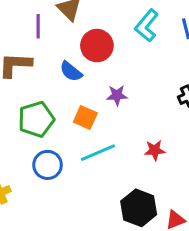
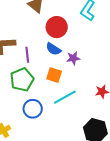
purple line: (38, 26) -> (27, 55), moved
blue semicircle: (71, 71) -> (53, 49), moved

